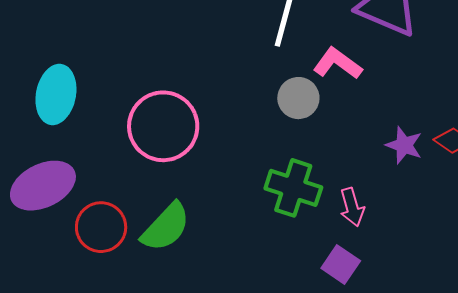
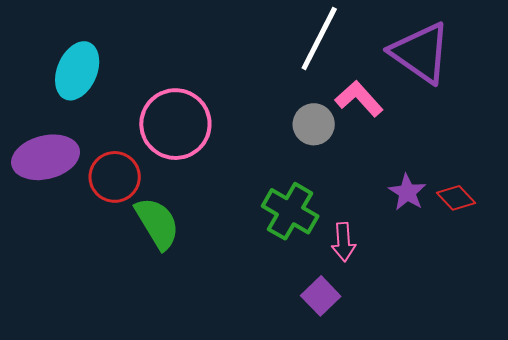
red circle: (101, 227) -> (115, 177), moved
green semicircle: (166, 227) -> (157, 223), turned -86

